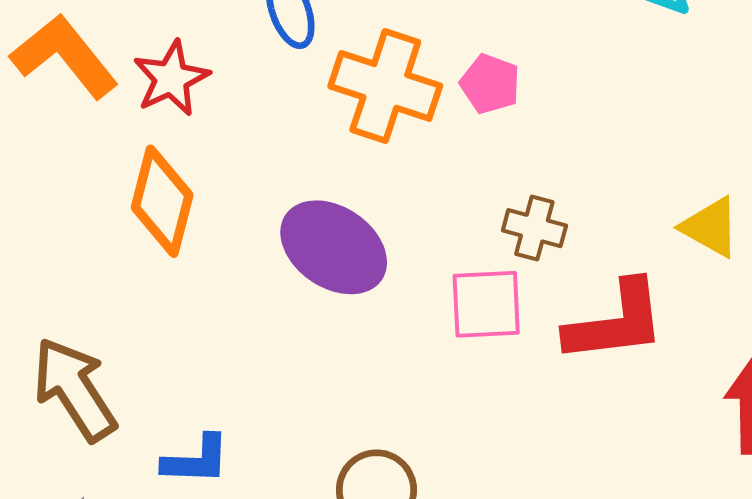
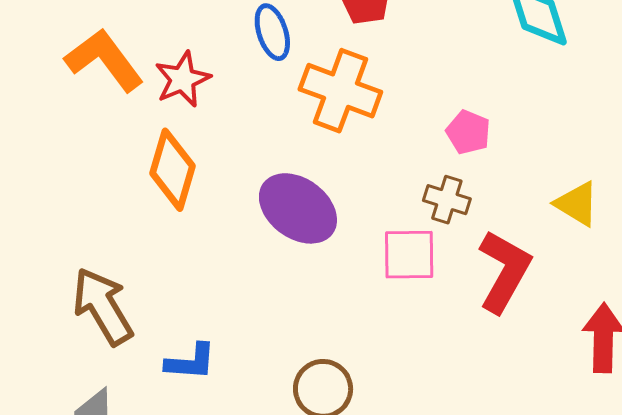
pink pentagon: (490, 84) -> (468, 132), moved
red L-shape: (616, 322) -> (504, 271), turned -56

